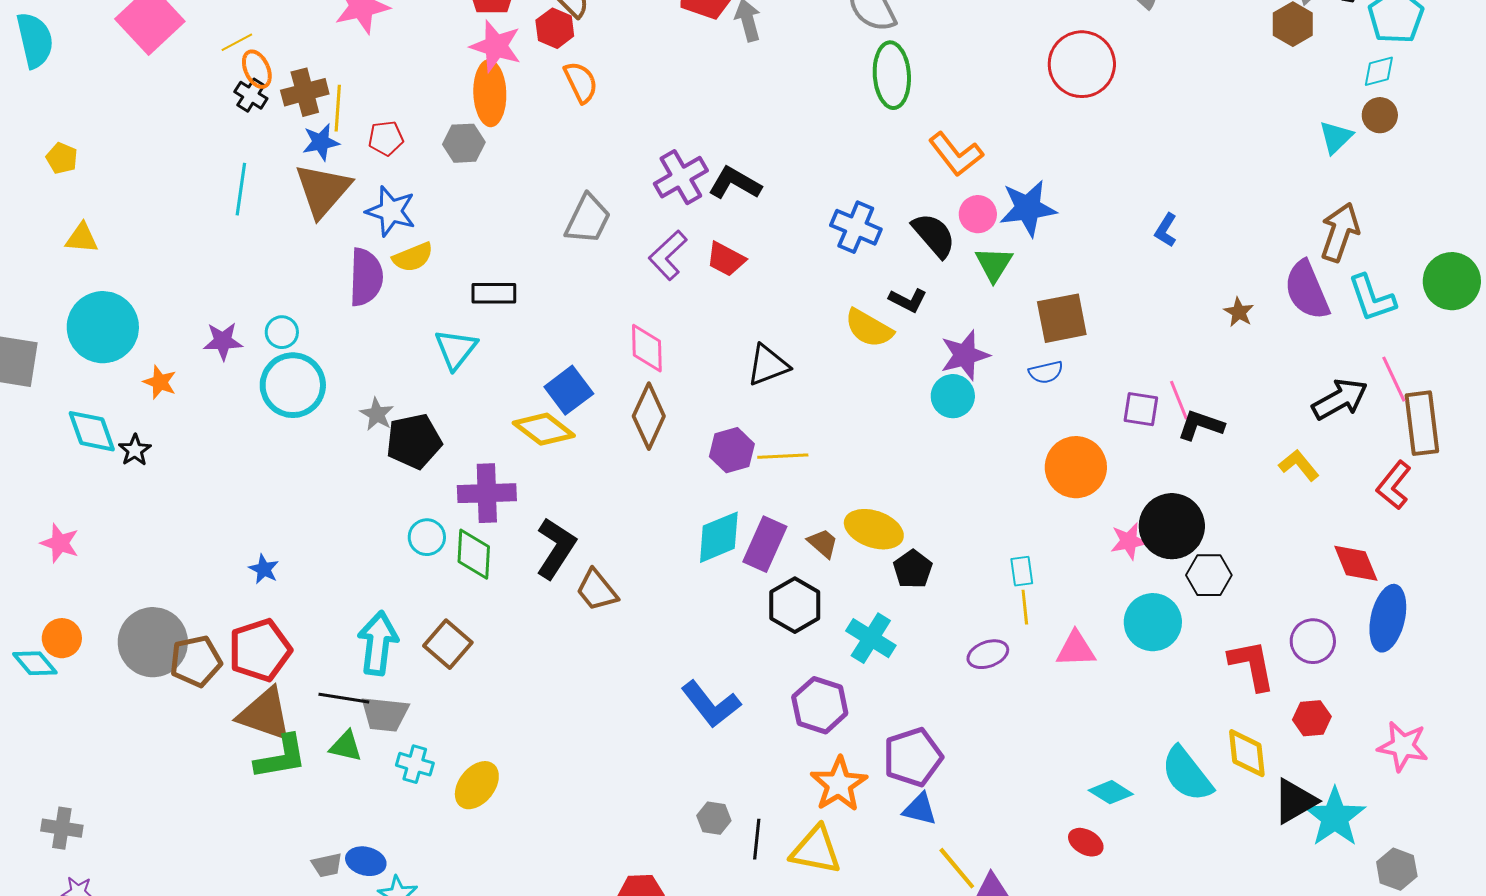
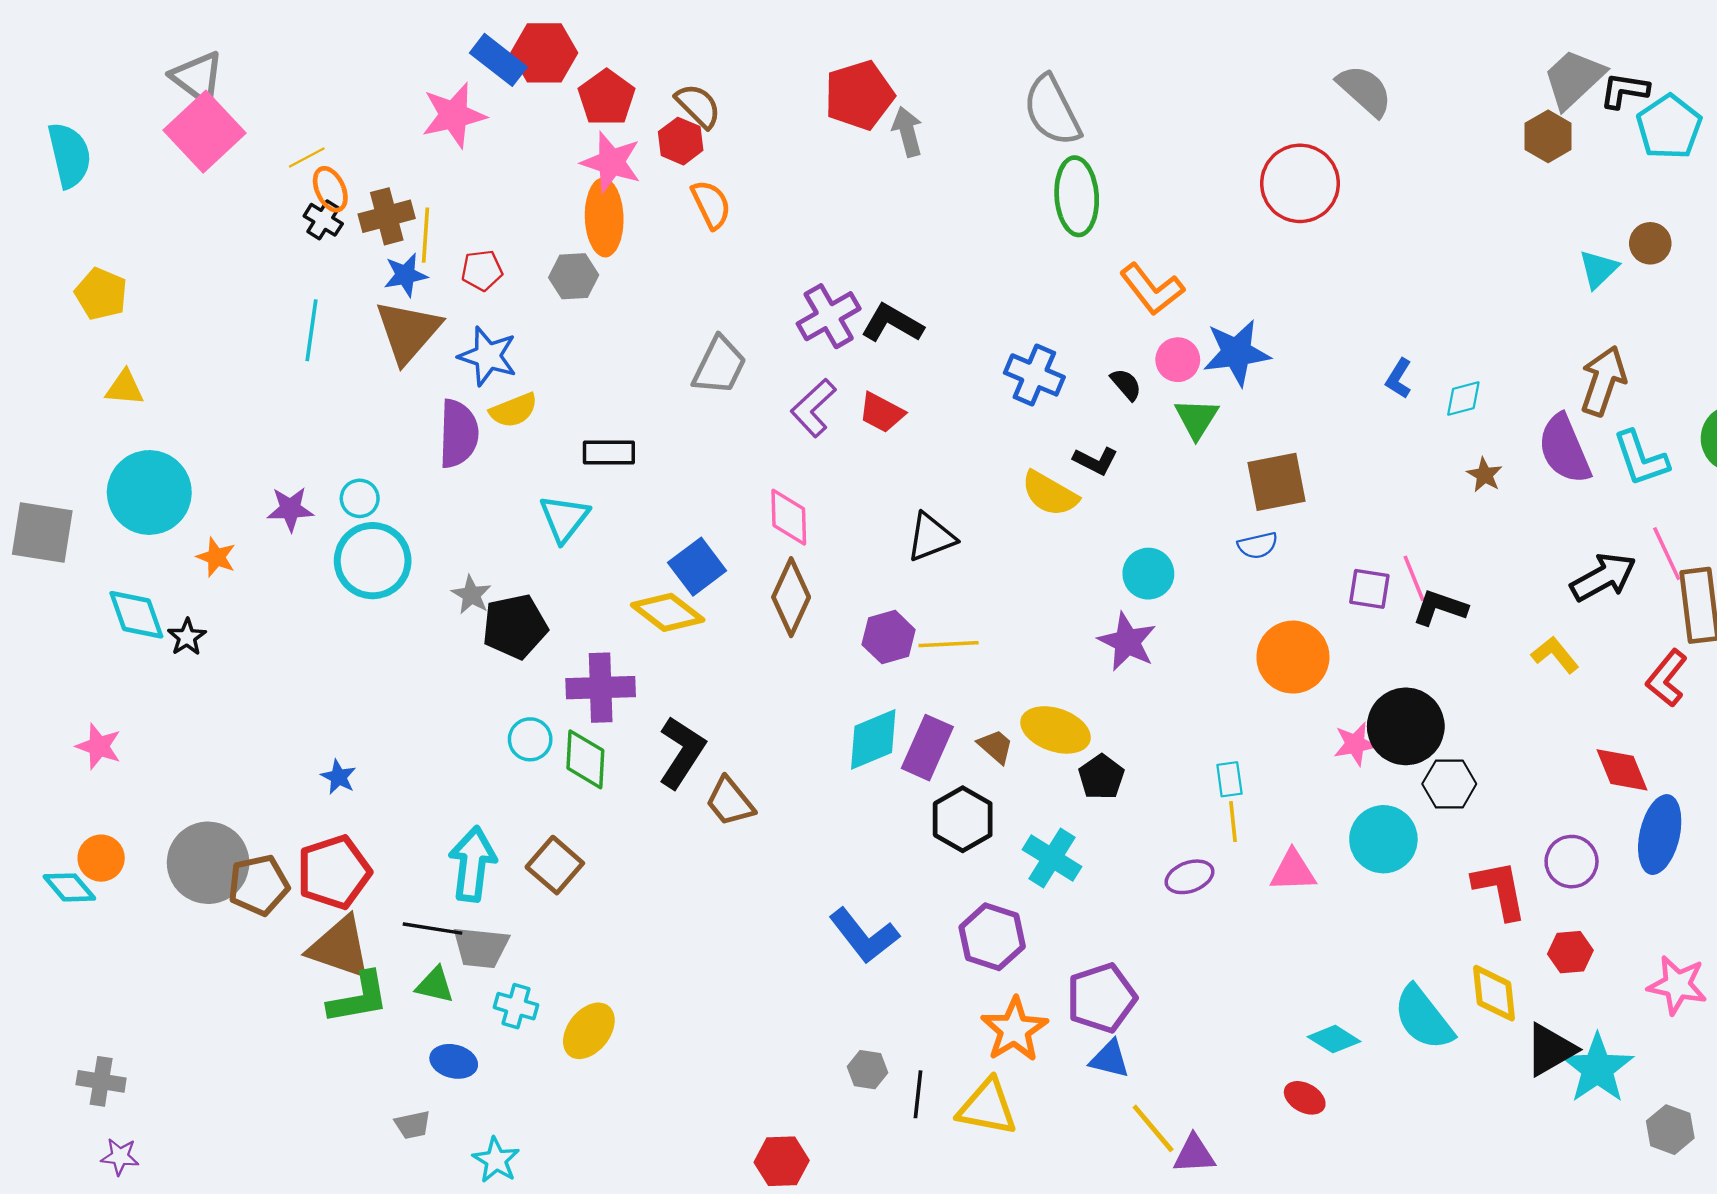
cyan diamond: (1379, 71) -> (1463, 398), moved
yellow pentagon: (62, 158) -> (101, 294), size x1.4
black semicircle: (934, 235) -> (1126, 384), size x0.6
purple star: (965, 355) -> (1127, 642), moved, turned -30
blue ellipse: (366, 861) -> (454, 1061), moved

